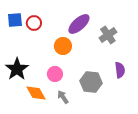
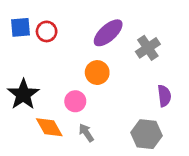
orange circle: (63, 46) -> (97, 73), moved
gray hexagon: (91, 82) -> (146, 134), moved

